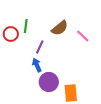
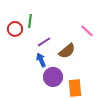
brown semicircle: (60, 28) -> (67, 51), moved
purple line: (40, 47) -> (44, 42), turned 32

